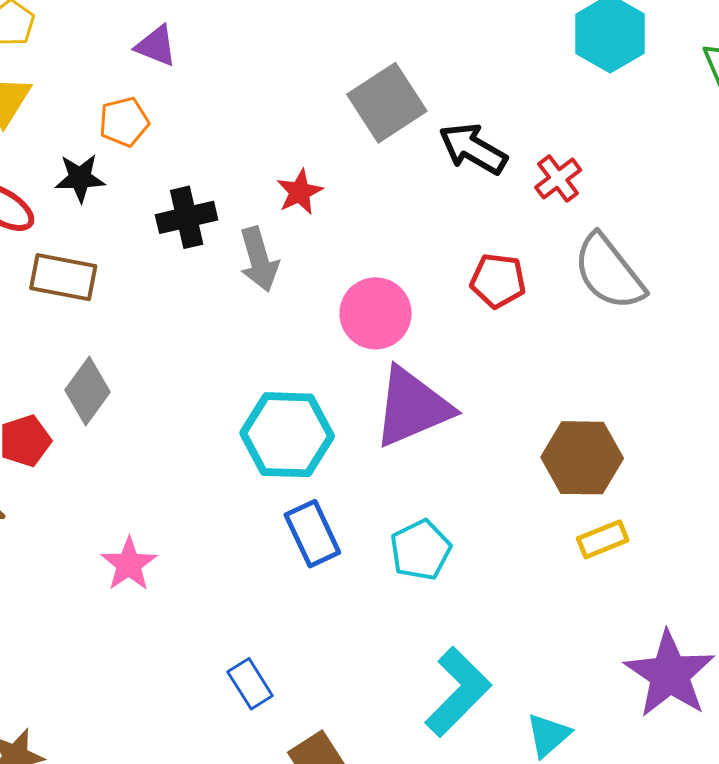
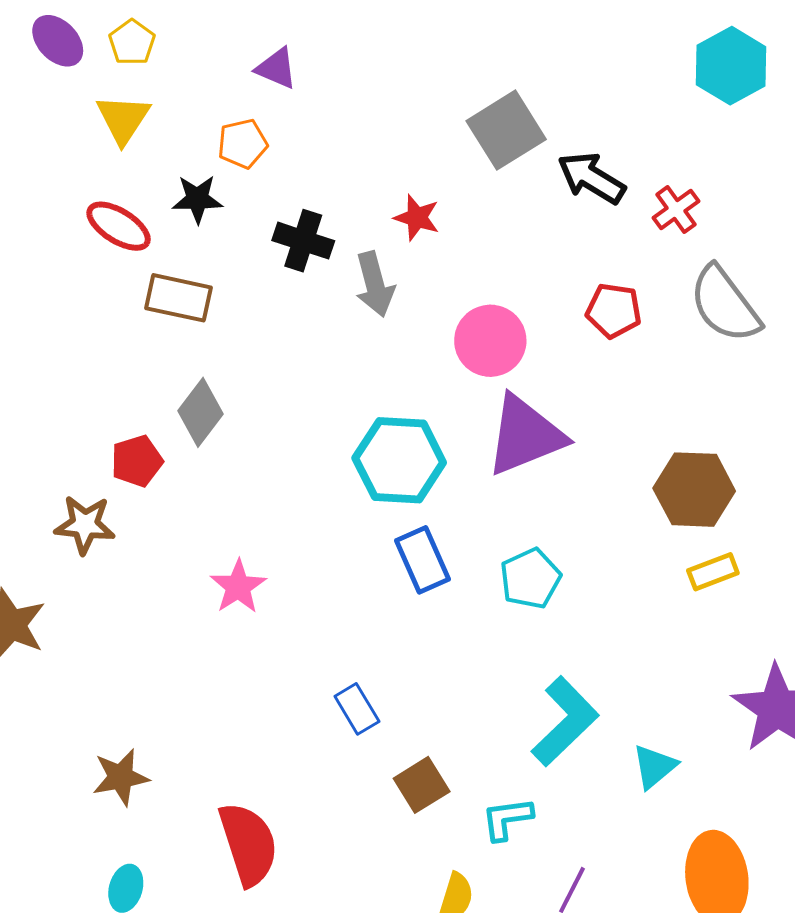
red star: (300, 192) -> (417, 218), turned -30
black cross: (187, 217) -> (303, 241), turned 30

